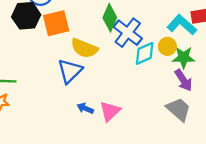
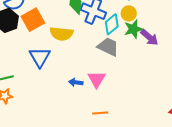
green star: (184, 57) -> (133, 29), moved
blue triangle: (70, 71) -> (40, 57), moved
gray trapezoid: (179, 109) -> (108, 47), moved

